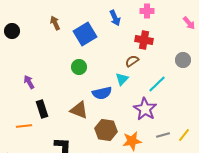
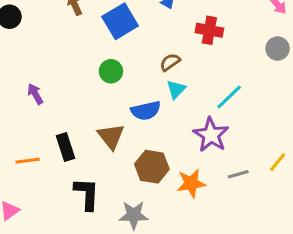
gray circle: (183, 60) -> (278, 49), moved
brown semicircle: (132, 61) -> (170, 62), moved
black rectangle: (42, 109) -> (66, 147), moved
brown triangle: (79, 110) -> (111, 136), turned 30
yellow line: (184, 135) -> (278, 162), moved

